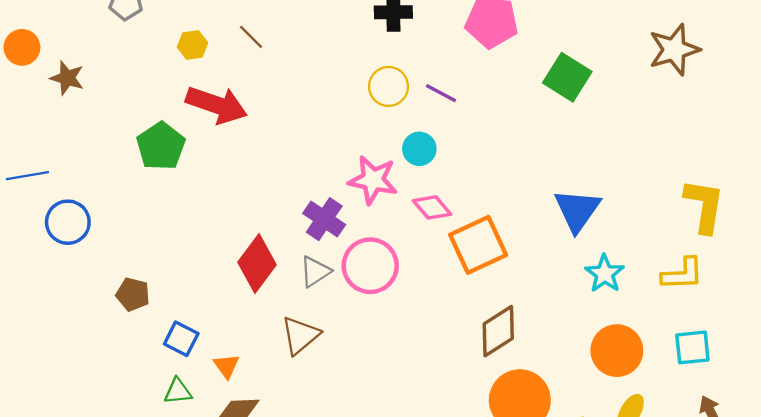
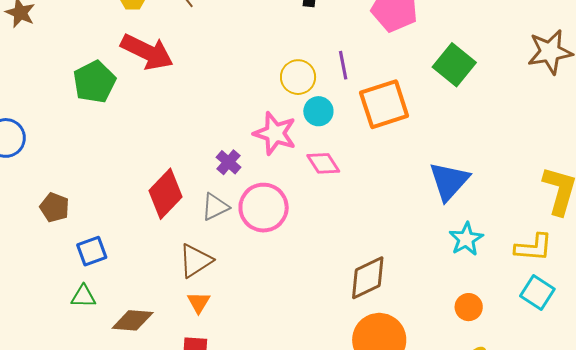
yellow circle: (389, 86) -> (298, 77), moved
purple line: (441, 93) -> (343, 65), turned 44
purple cross: (324, 219) -> (228, 162), size x0.7
orange square: (478, 245) -> (384, 104), moved
blue square: (181, 339) -> (92, 251), turned 36
cyan square: (692, 347) -> (537, 292), moved, turned 32
orange circle: (617, 351) -> (469, 307), size x0.6
orange triangle: (226, 366) -> (199, 302), moved

